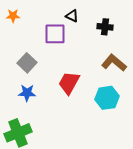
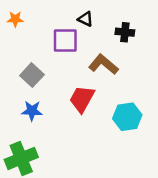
brown L-shape: (114, 63) -> (103, 64), moved

